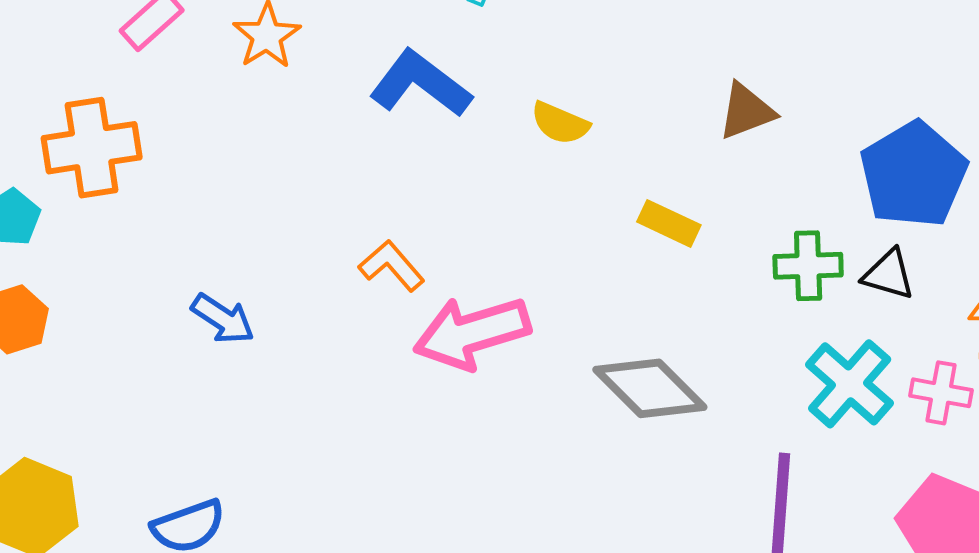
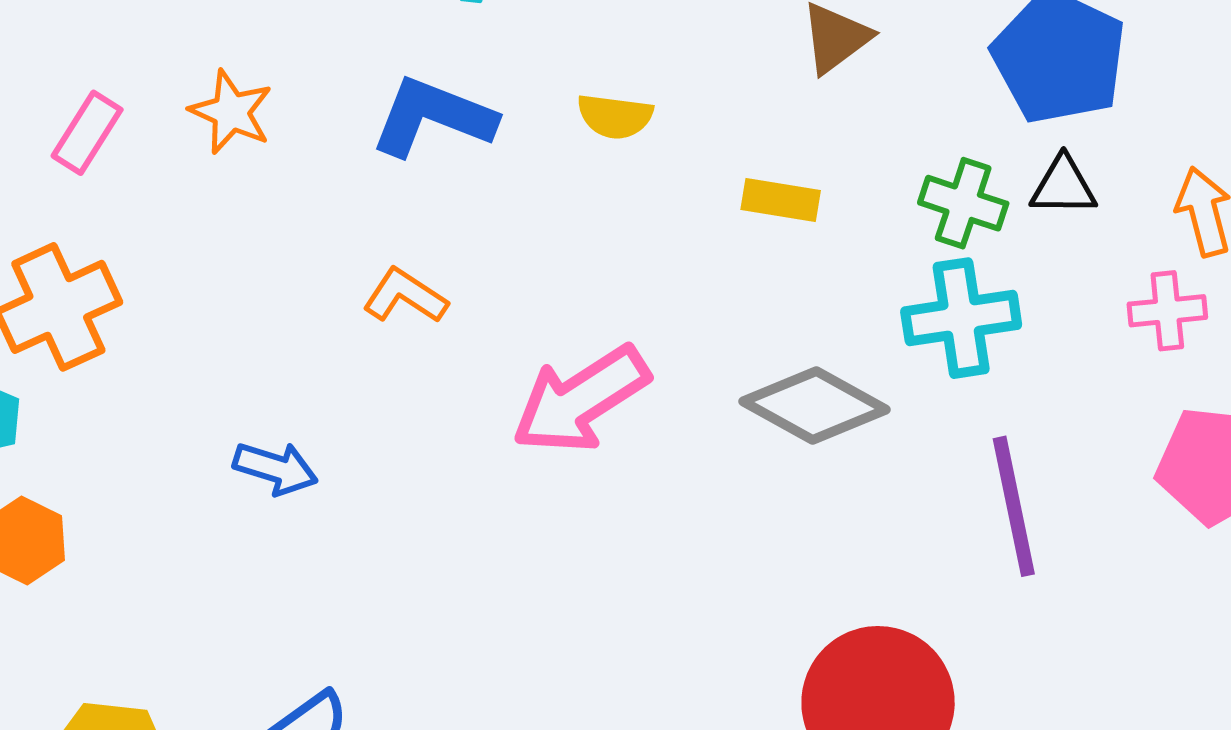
orange L-shape: (392, 266) -> (405, 296), moved
green cross: (808, 266) -> (963, 203), turned 36
cyan cross: (850, 384) -> (961, 318), moved, turned -34

